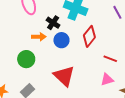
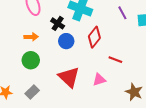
orange arrow: (39, 37) -> (31, 37), moved
pink triangle: (107, 80) -> (99, 80), moved

